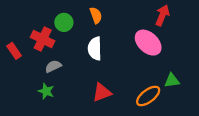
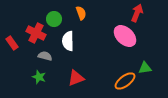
white semicircle: (95, 49) -> (68, 41), moved
gray semicircle: (53, 66) -> (45, 56), turned 40
red triangle: (102, 92) -> (76, 78), moved

